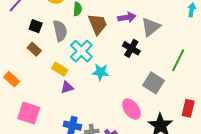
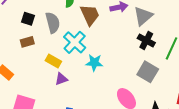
black cross: (131, 48) -> (146, 41), moved
brown rectangle: (34, 49) -> (27, 42), turned -56

